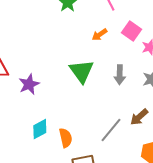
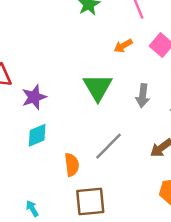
cyan diamond: (40, 129) -> (37, 135), moved
gray line: (111, 130) -> (108, 146), moved

